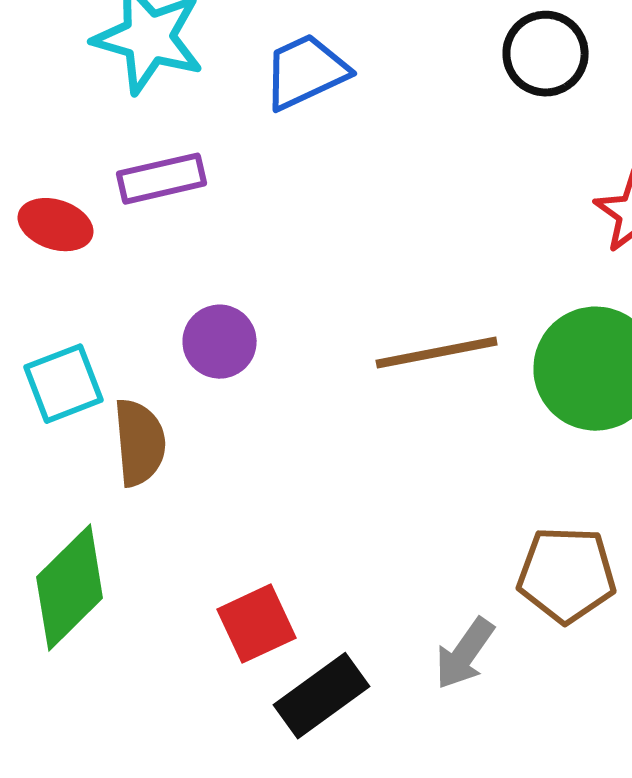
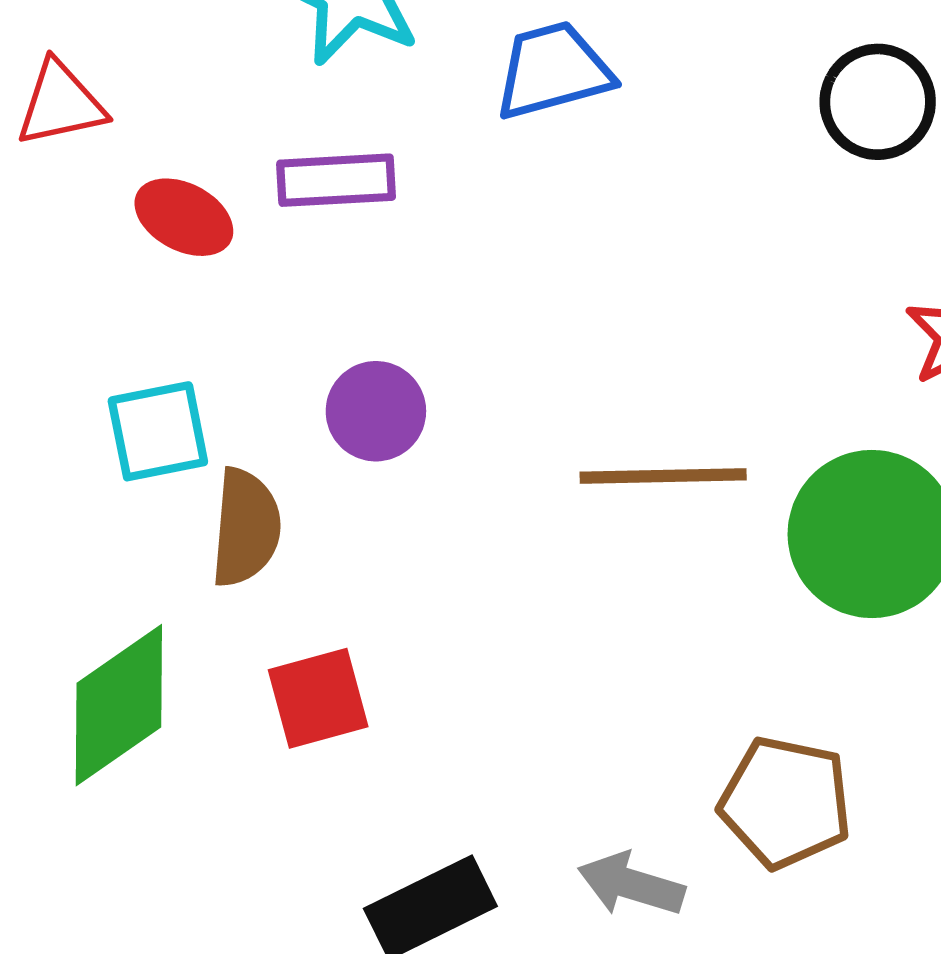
red square: (257, 624) -> (318, 698), moved
gray arrow: (465, 654) -> (631, 884), turned 62

